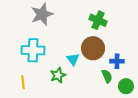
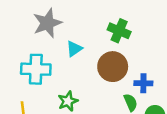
cyan triangle: (73, 59) -> (74, 49), moved, turned 32

